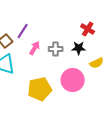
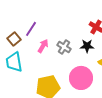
gray cross: (56, 49) -> (64, 47), turned 32

